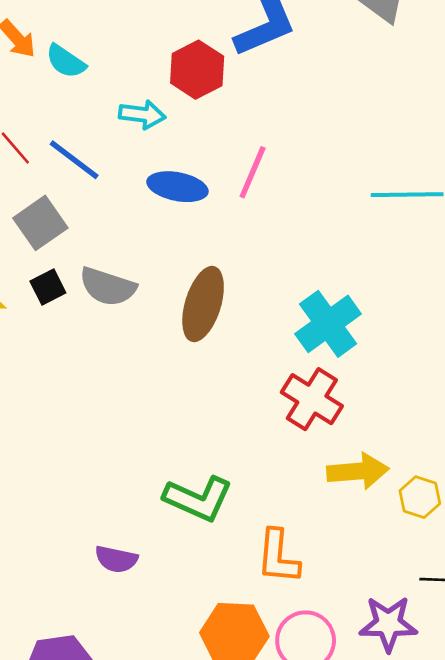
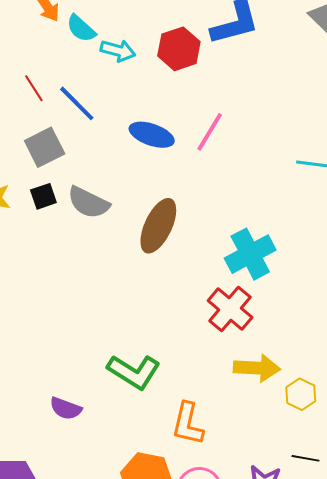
cyan arrow: (142, 114) -> (118, 51), moved

